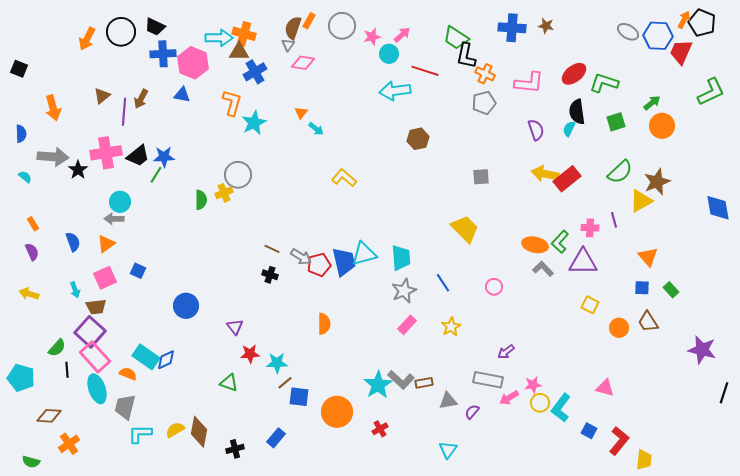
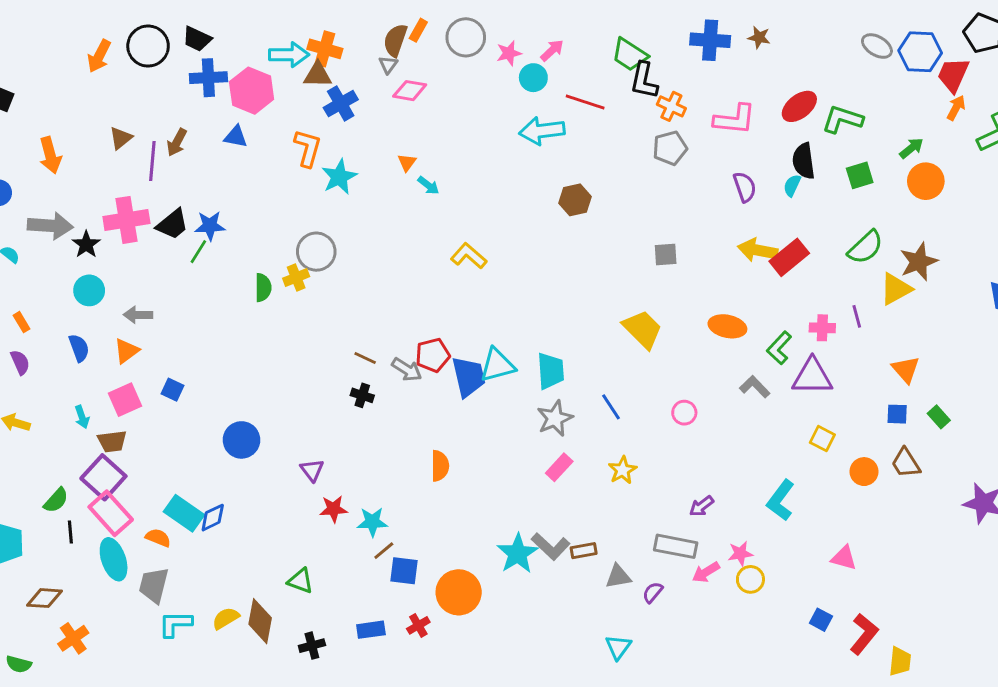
orange arrow: (684, 20) -> (956, 108), moved
cyan circle: (120, 202) -> (89, 290), moved
orange ellipse: (535, 245) -> (727, 326), moved
red pentagon: (319, 265) -> (433, 355), moved
green triangle: (229, 383) -> (300, 581), moved
cyan L-shape: (561, 408) -> (781, 500), moved
red cross: (380, 429) -> (418, 625), moved
blue rectangle: (276, 438) -> (371, 630), turned 42

